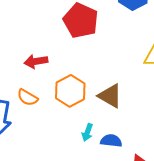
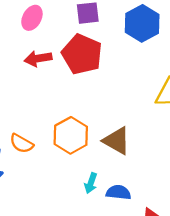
red arrow: (36, 61) -> (38, 59), moved

